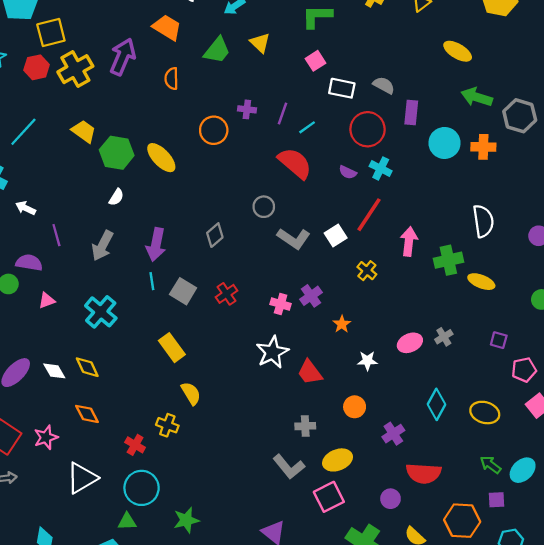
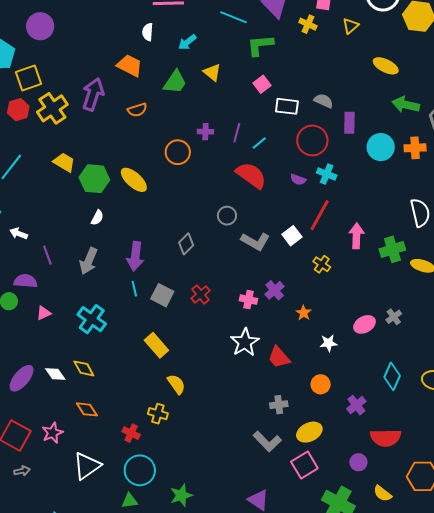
orange semicircle: (172, 79) -> (137, 110), turned -102

